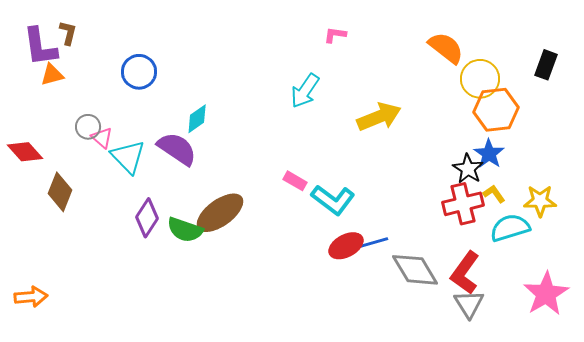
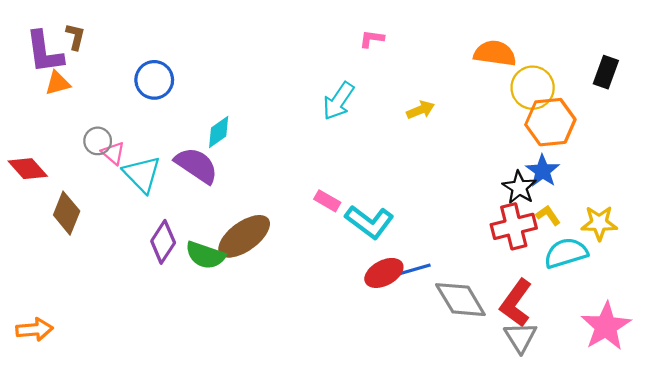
orange semicircle: (446, 48) -> (495, 53), turned -30
yellow arrow: (379, 117) -> (421, 110), moved, size x0.6

